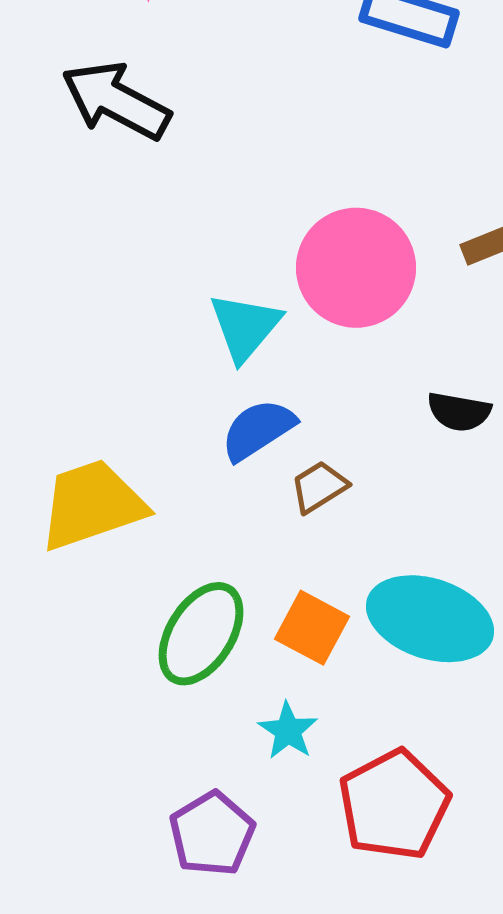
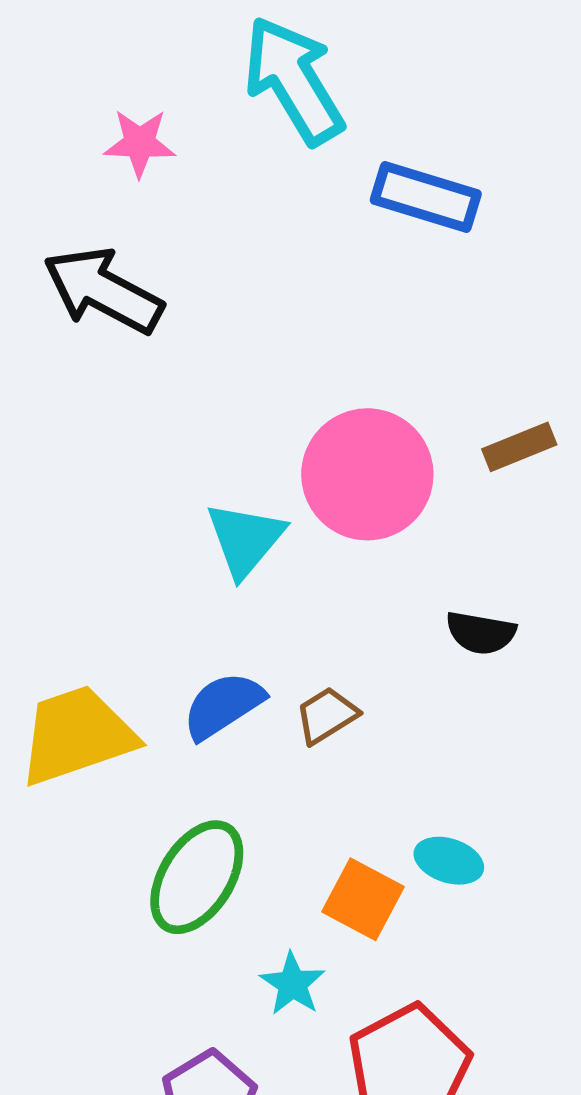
blue semicircle: (258, 430) -> (223, 705), moved
cyan ellipse: (430, 619) -> (449, 861), size x0.5
orange square: (312, 628) -> (363, 899), moved

